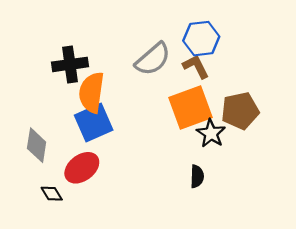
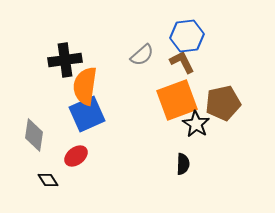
gray semicircle: (153, 59) -> (142, 55), size x0.7
red ellipse: (82, 168) -> (76, 156), size x0.7

